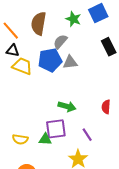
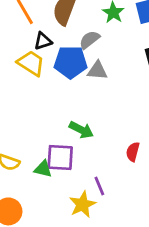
black triangle: (13, 51) -> (43, 41), moved, turned -40
red semicircle: (106, 107) -> (133, 152), moved
purple line: (87, 135) -> (99, 186), moved

